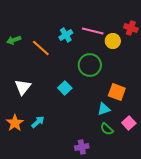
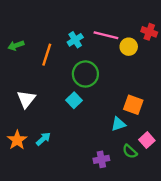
orange line: (41, 48) -> (47, 55), turned 66
green circle: (90, 65) -> (85, 74), moved
green semicircle: (107, 129) -> (130, 151), moved
purple cross: (82, 147) -> (101, 159), moved

